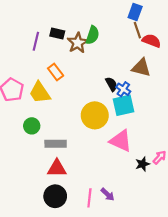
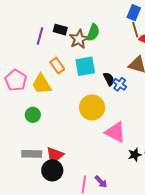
cyan square: (124, 105) -> (85, 66), moved
gray rectangle: (56, 144) -> (32, 154), moved
red triangle: (57, 168) -> (55, 155), turned -42
black circle: (55, 196) -> (52, 170), moved

